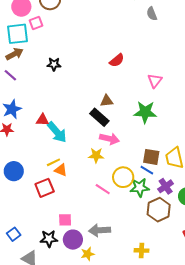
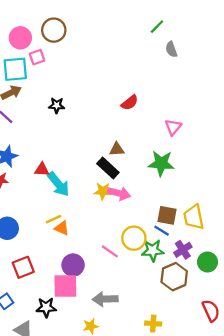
yellow star: (96, 155) -> (103, 191), moved
red square: (45, 188) -> (23, 267), moved
pink square: (65, 220) -> (65, 286), size x1.6
purple circle: (73, 240) -> (73, 265), moved

